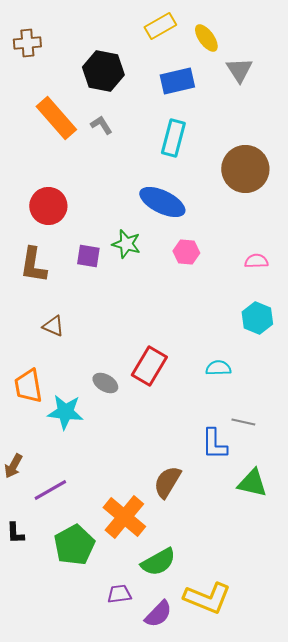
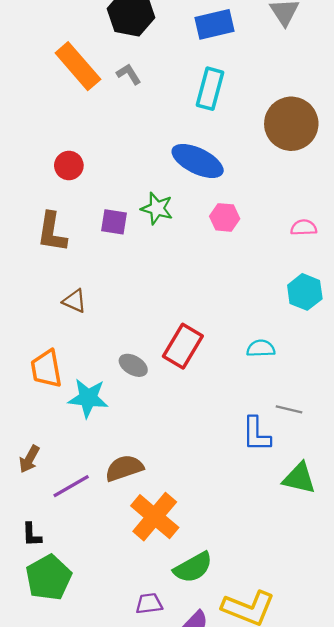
red circle: (48, 206) -> (69, 165), size x0.7
brown semicircle: (167, 482) -> (124, 468), moved, turned 40
green pentagon: (74, 545) -> (49, 578), moved

